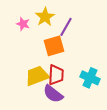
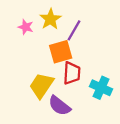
red trapezoid: (56, 75) -> (72, 73), moved
yellow trapezoid: (37, 76) -> (41, 85), turned -35

